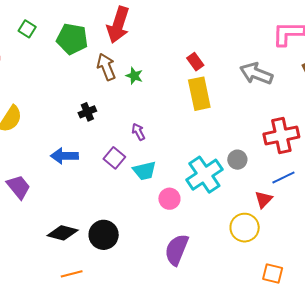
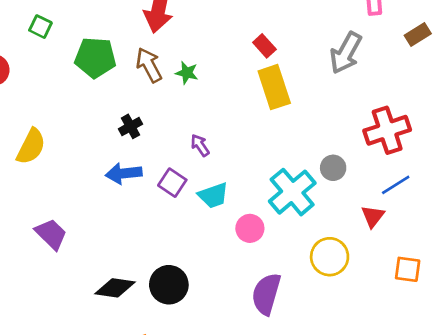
green pentagon: (72, 39) -> (95, 58), moved
gray arrow: (256, 74) -> (346, 53), turned -76
blue arrow: (64, 156) -> (124, 173), moved
yellow circle: (245, 228) -> (330, 257), moved
orange square: (273, 274) -> (408, 269), moved

